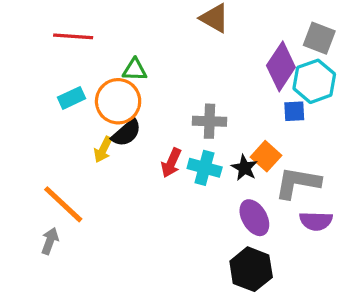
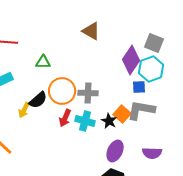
orange circle: (118, 101) -> (62, 91), moved
gray L-shape: (298, 183) -> (141, 110), moved
purple ellipse: (254, 218) -> (115, 151), turned 55

